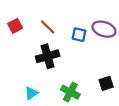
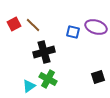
brown line: (48, 27) -> (33, 25), moved
green cross: (70, 92) -> (48, 79), moved

